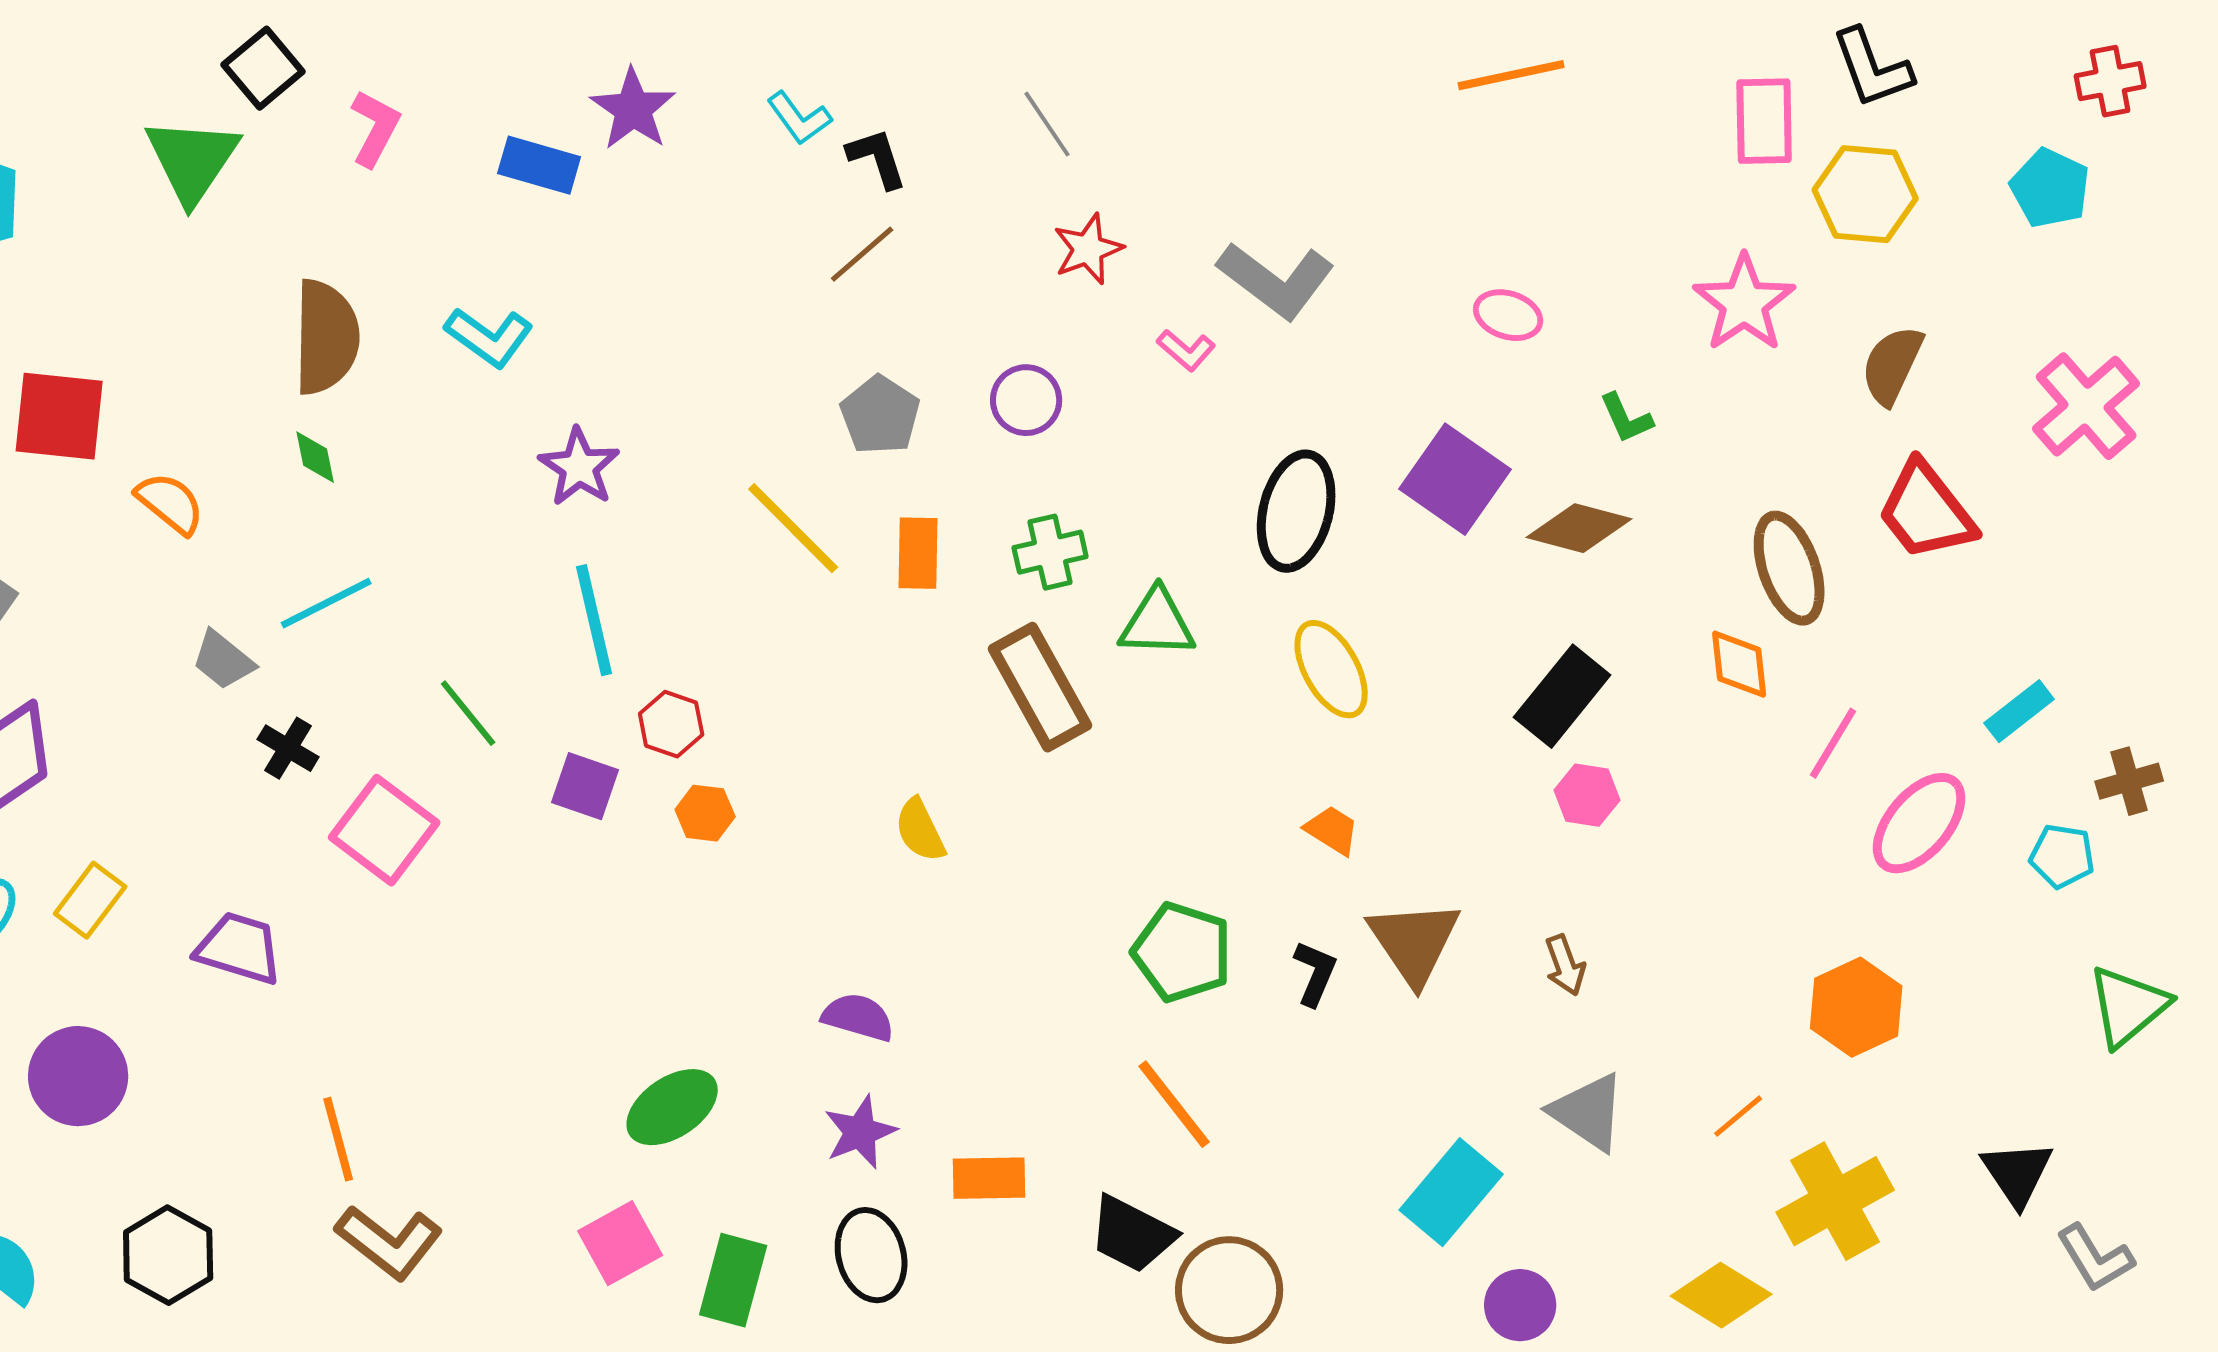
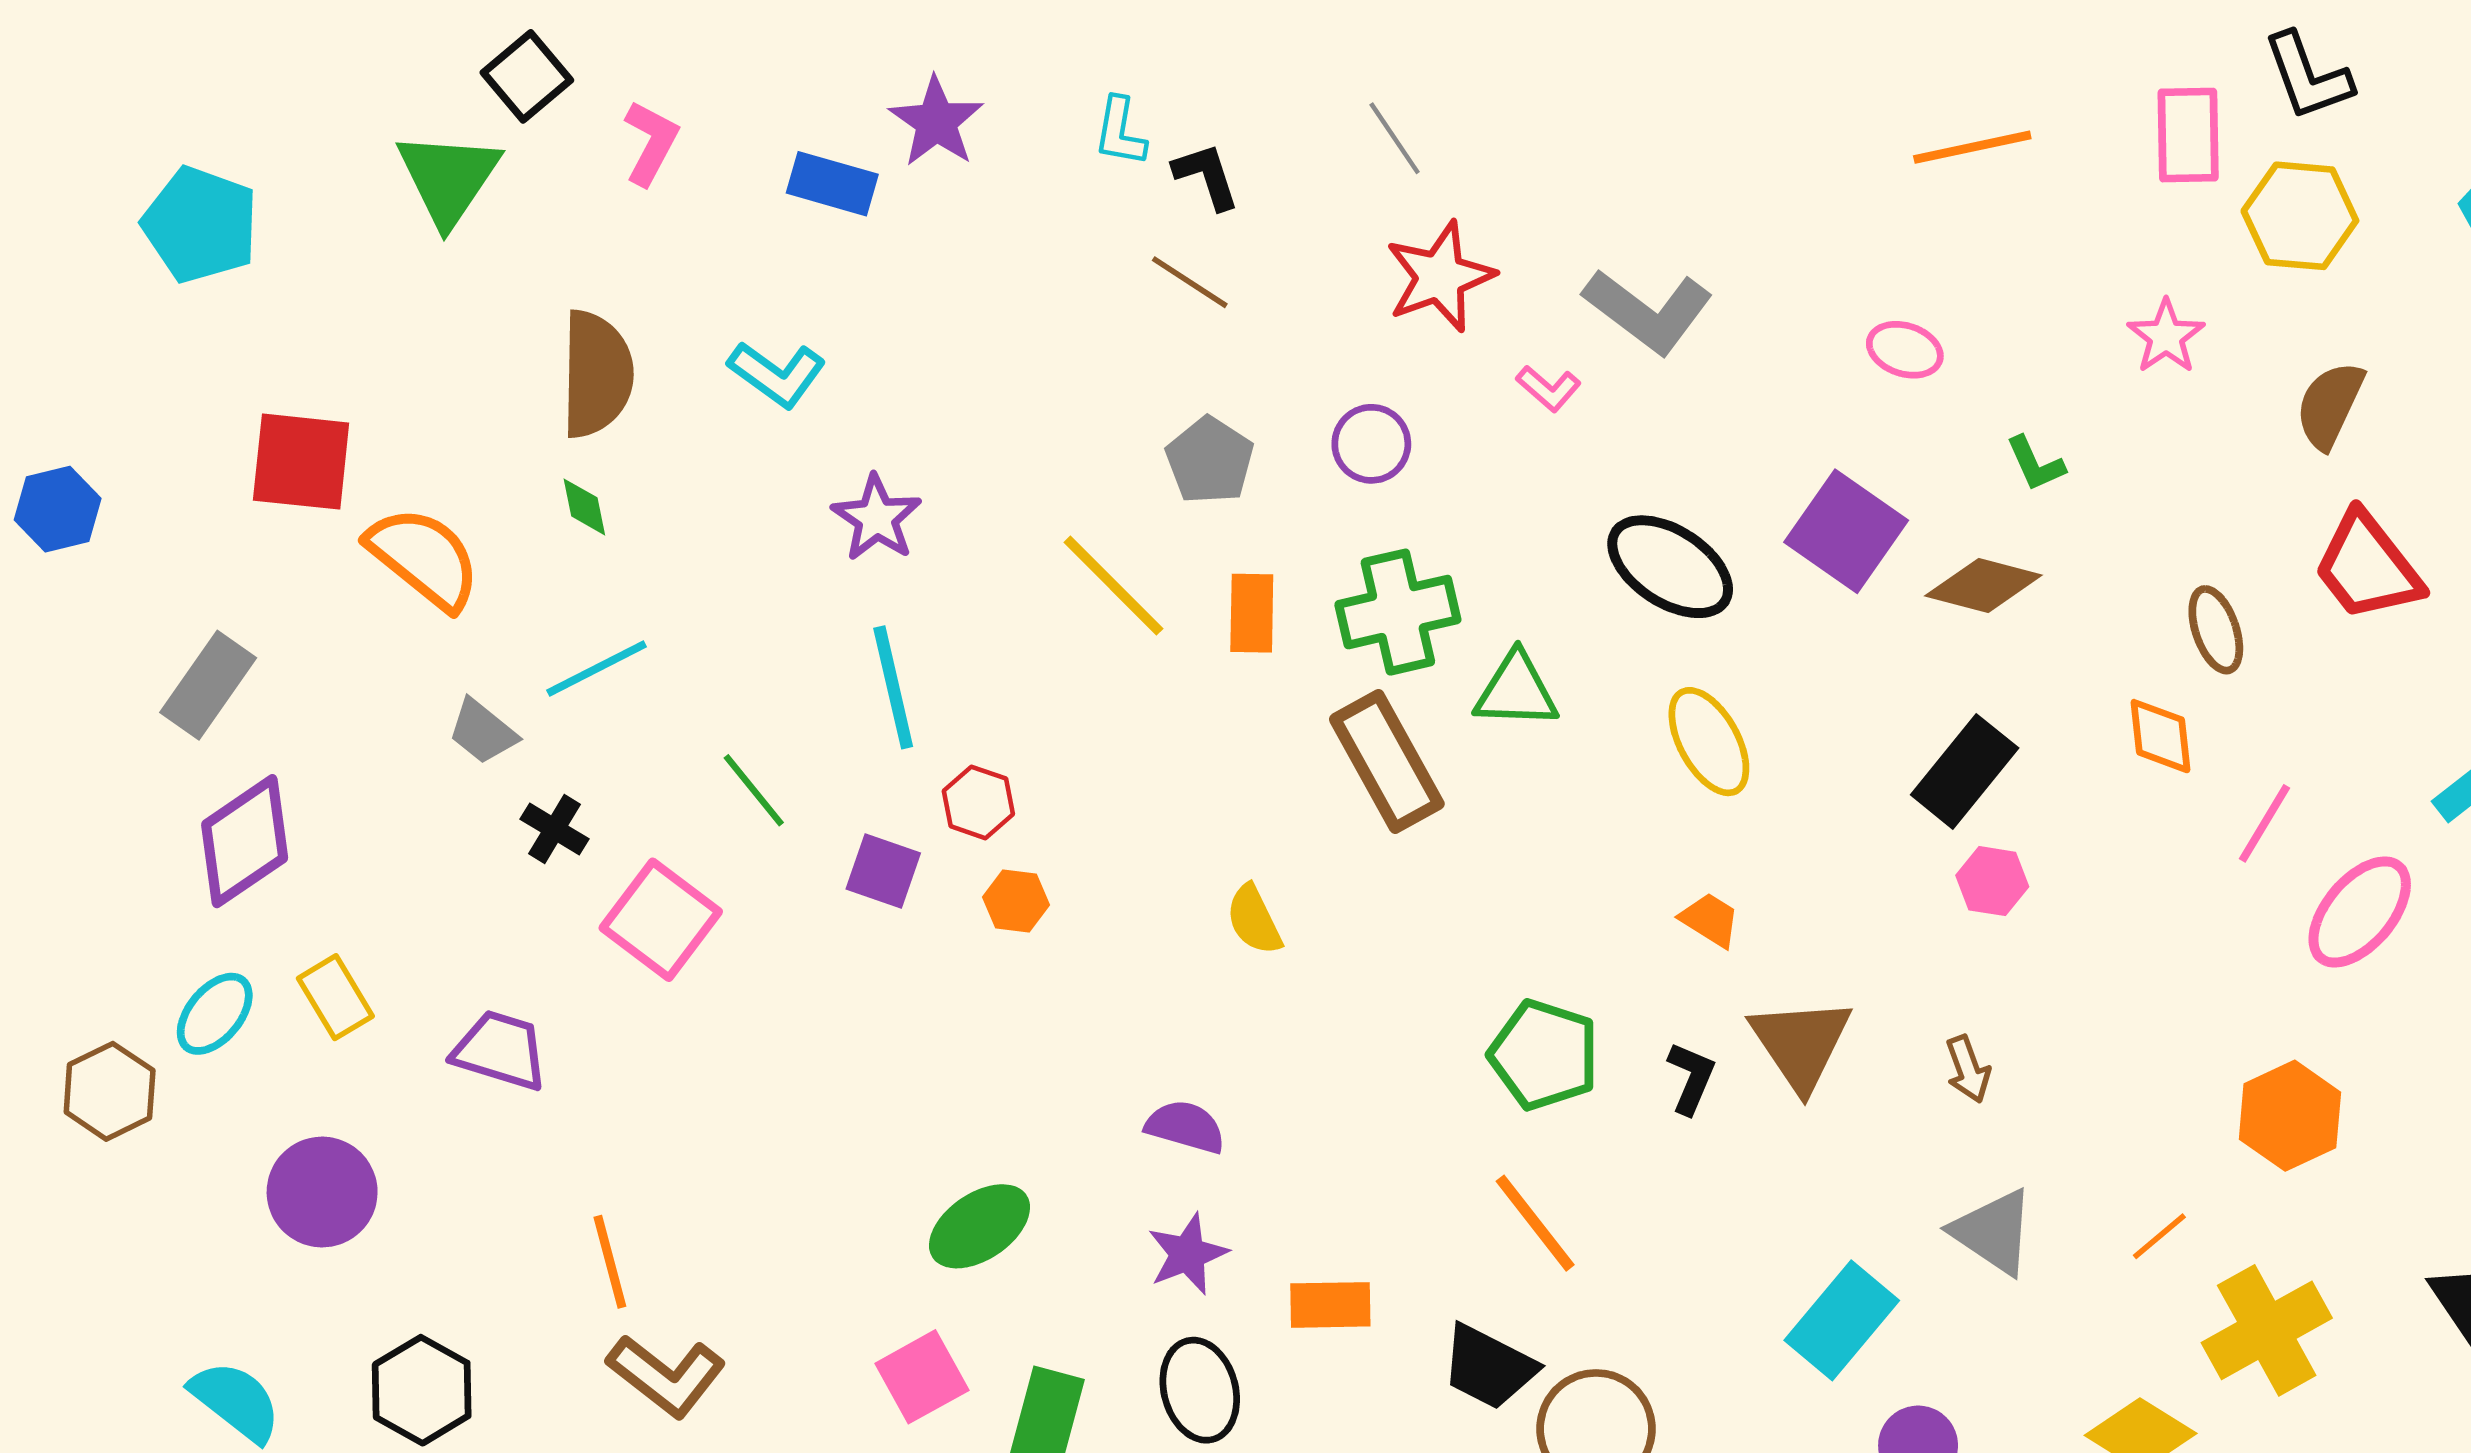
orange line: (1511, 75) -> (1972, 147), moved
cyan L-shape: (799, 118) -> (1120, 132), turned 46
red star: (1088, 249) -> (1440, 277), size x1.4
brown line: (862, 254) -> (1190, 282), turned 74
pink star: (1744, 303) -> (2166, 336), size x0.7
orange semicircle: (170, 503) -> (424, 558), size x1.5
black ellipse: (1296, 511) -> (1670, 567), turned -71
green cross: (1050, 552) -> (1398, 612), size x1.5
brown ellipse: (1789, 568) -> (2216, 630), size x0.7
yellow rectangle: (90, 900) -> (335, 997), turned -68

